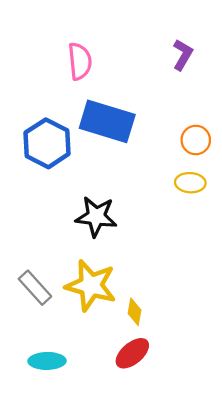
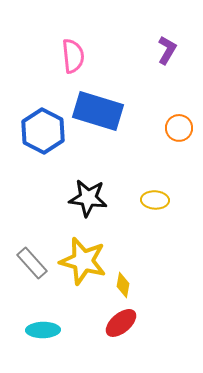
yellow ellipse: (190, 183) -> (155, 200), moved

